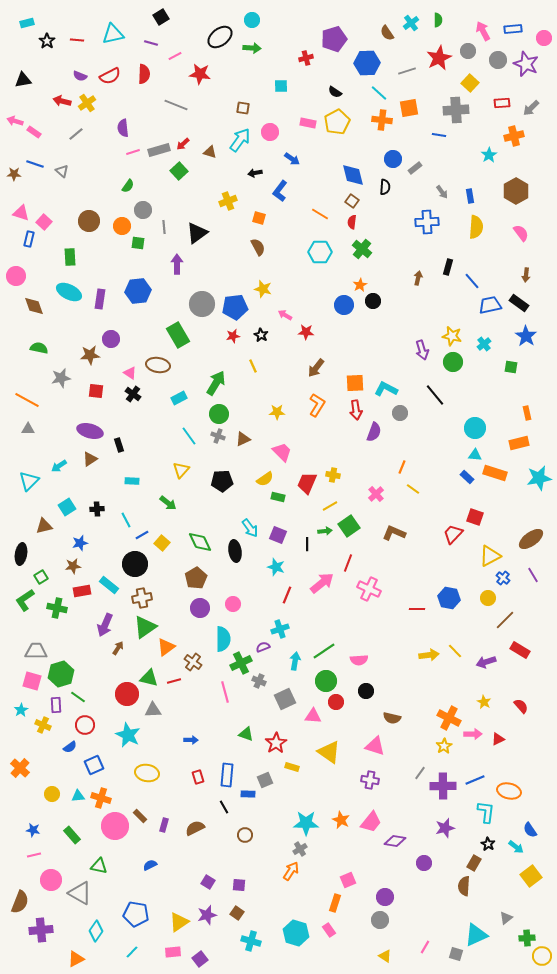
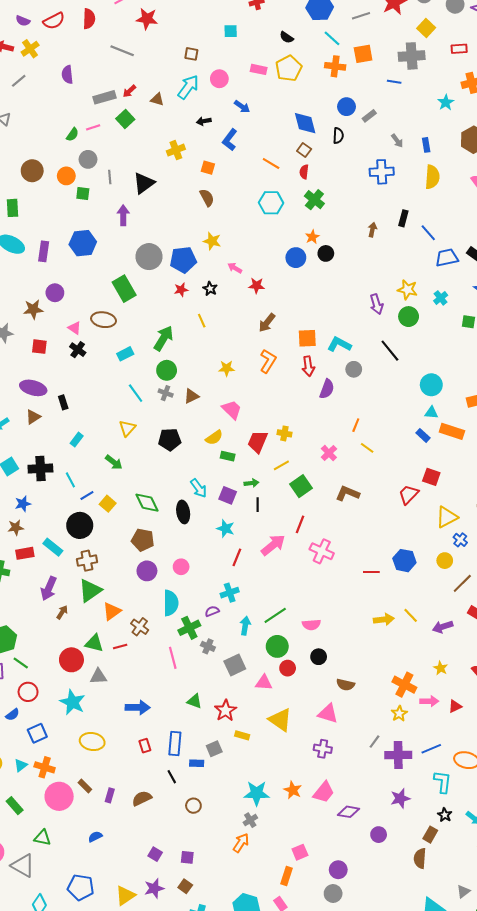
pink line: (133, 152) -> (93, 127), moved
cyan rectangle: (132, 481) -> (77, 440), turned -56
black cross: (97, 509) -> (40, 469), size x1.6
green arrow: (325, 531) -> (251, 483), moved
brown pentagon: (196, 578) -> (143, 540), turned -30
blue arrow: (191, 740) -> (138, 707), size x1.6
cyan triangle: (78, 796) -> (21, 765), turned -32

